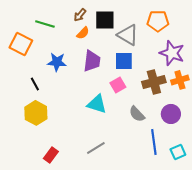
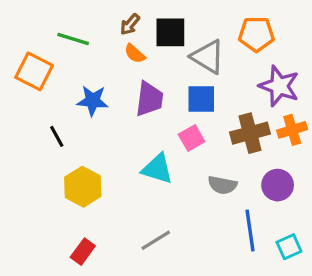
orange semicircle: (83, 33) -> (135, 54), turned 88
yellow hexagon: (36, 113) -> (83, 187), moved
gray semicircle: (137, 114) -> (222, 185), turned -36

